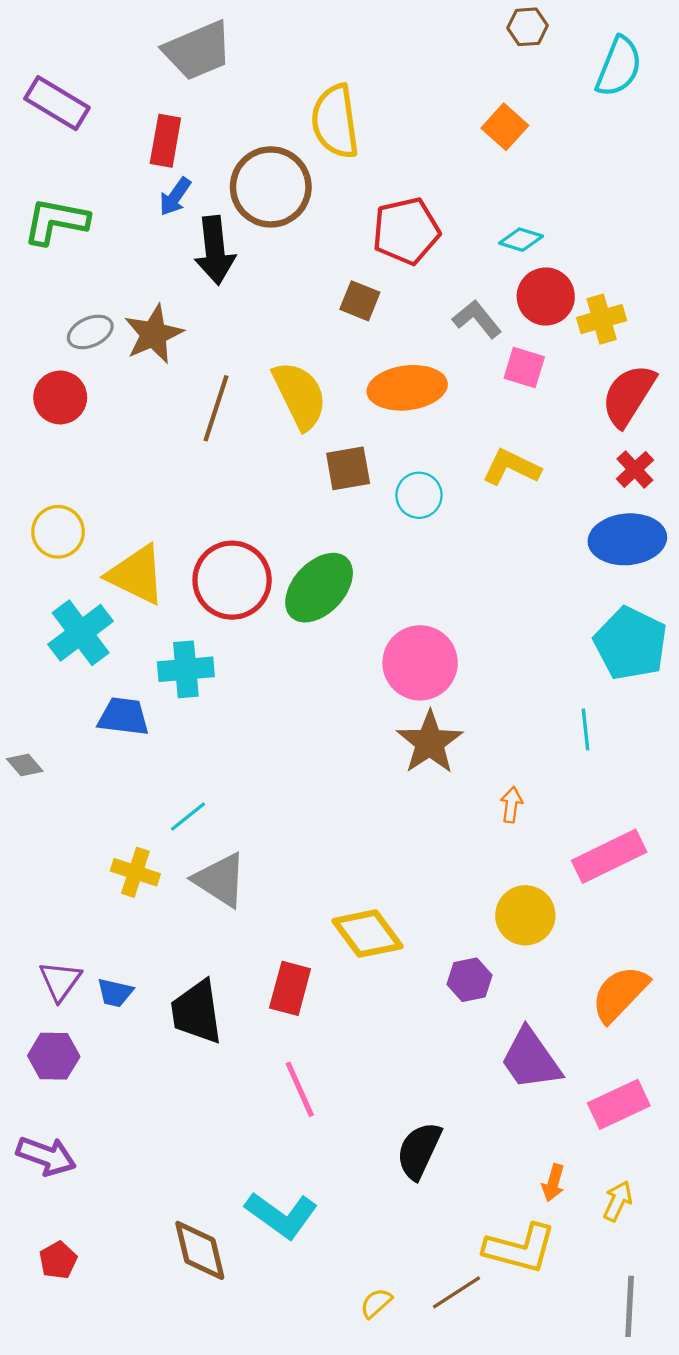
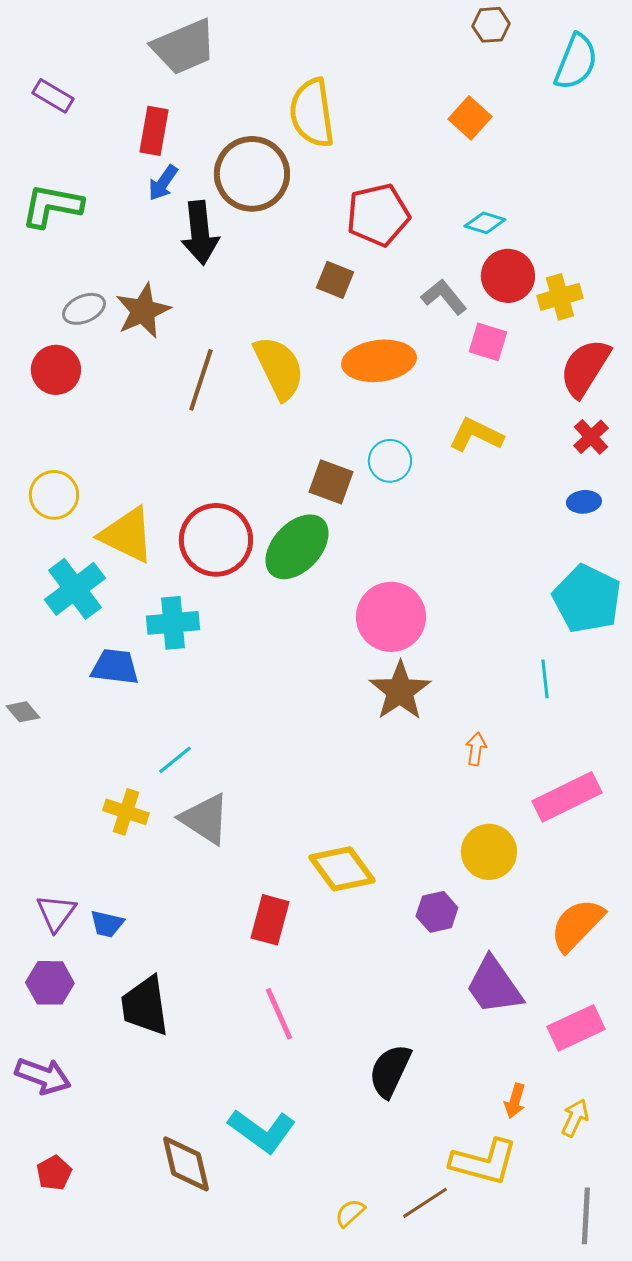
purple rectangle: (57, 103) -> (53, 96), size x0.7
brown square: (348, 468) -> (331, 482), moved, turned 30
blue ellipse: (627, 539) -> (584, 502), size x0.5
black trapezoid: (197, 1012) -> (145, 1006), moved

